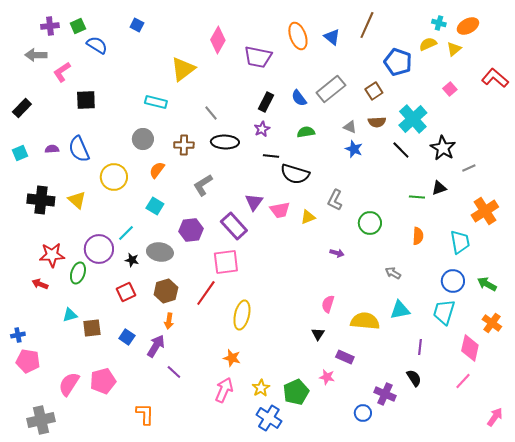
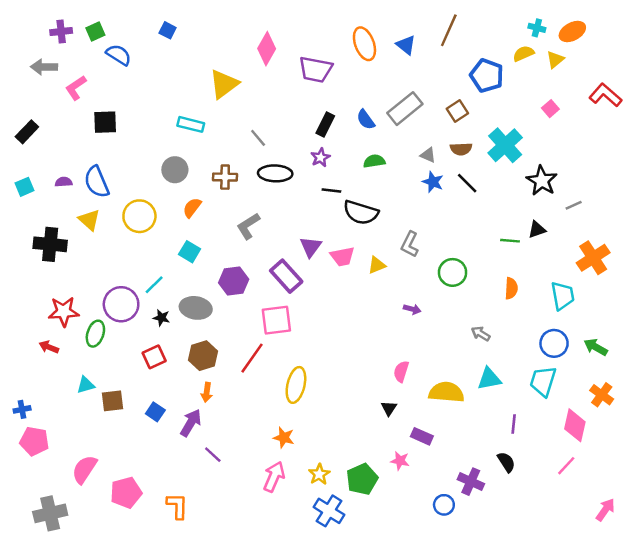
black line: (401, 150) -> (467, 183), moved
yellow triangle: (77, 200) -> (89, 220), moved
pink pentagon: (103, 381) -> (126, 493), moved

